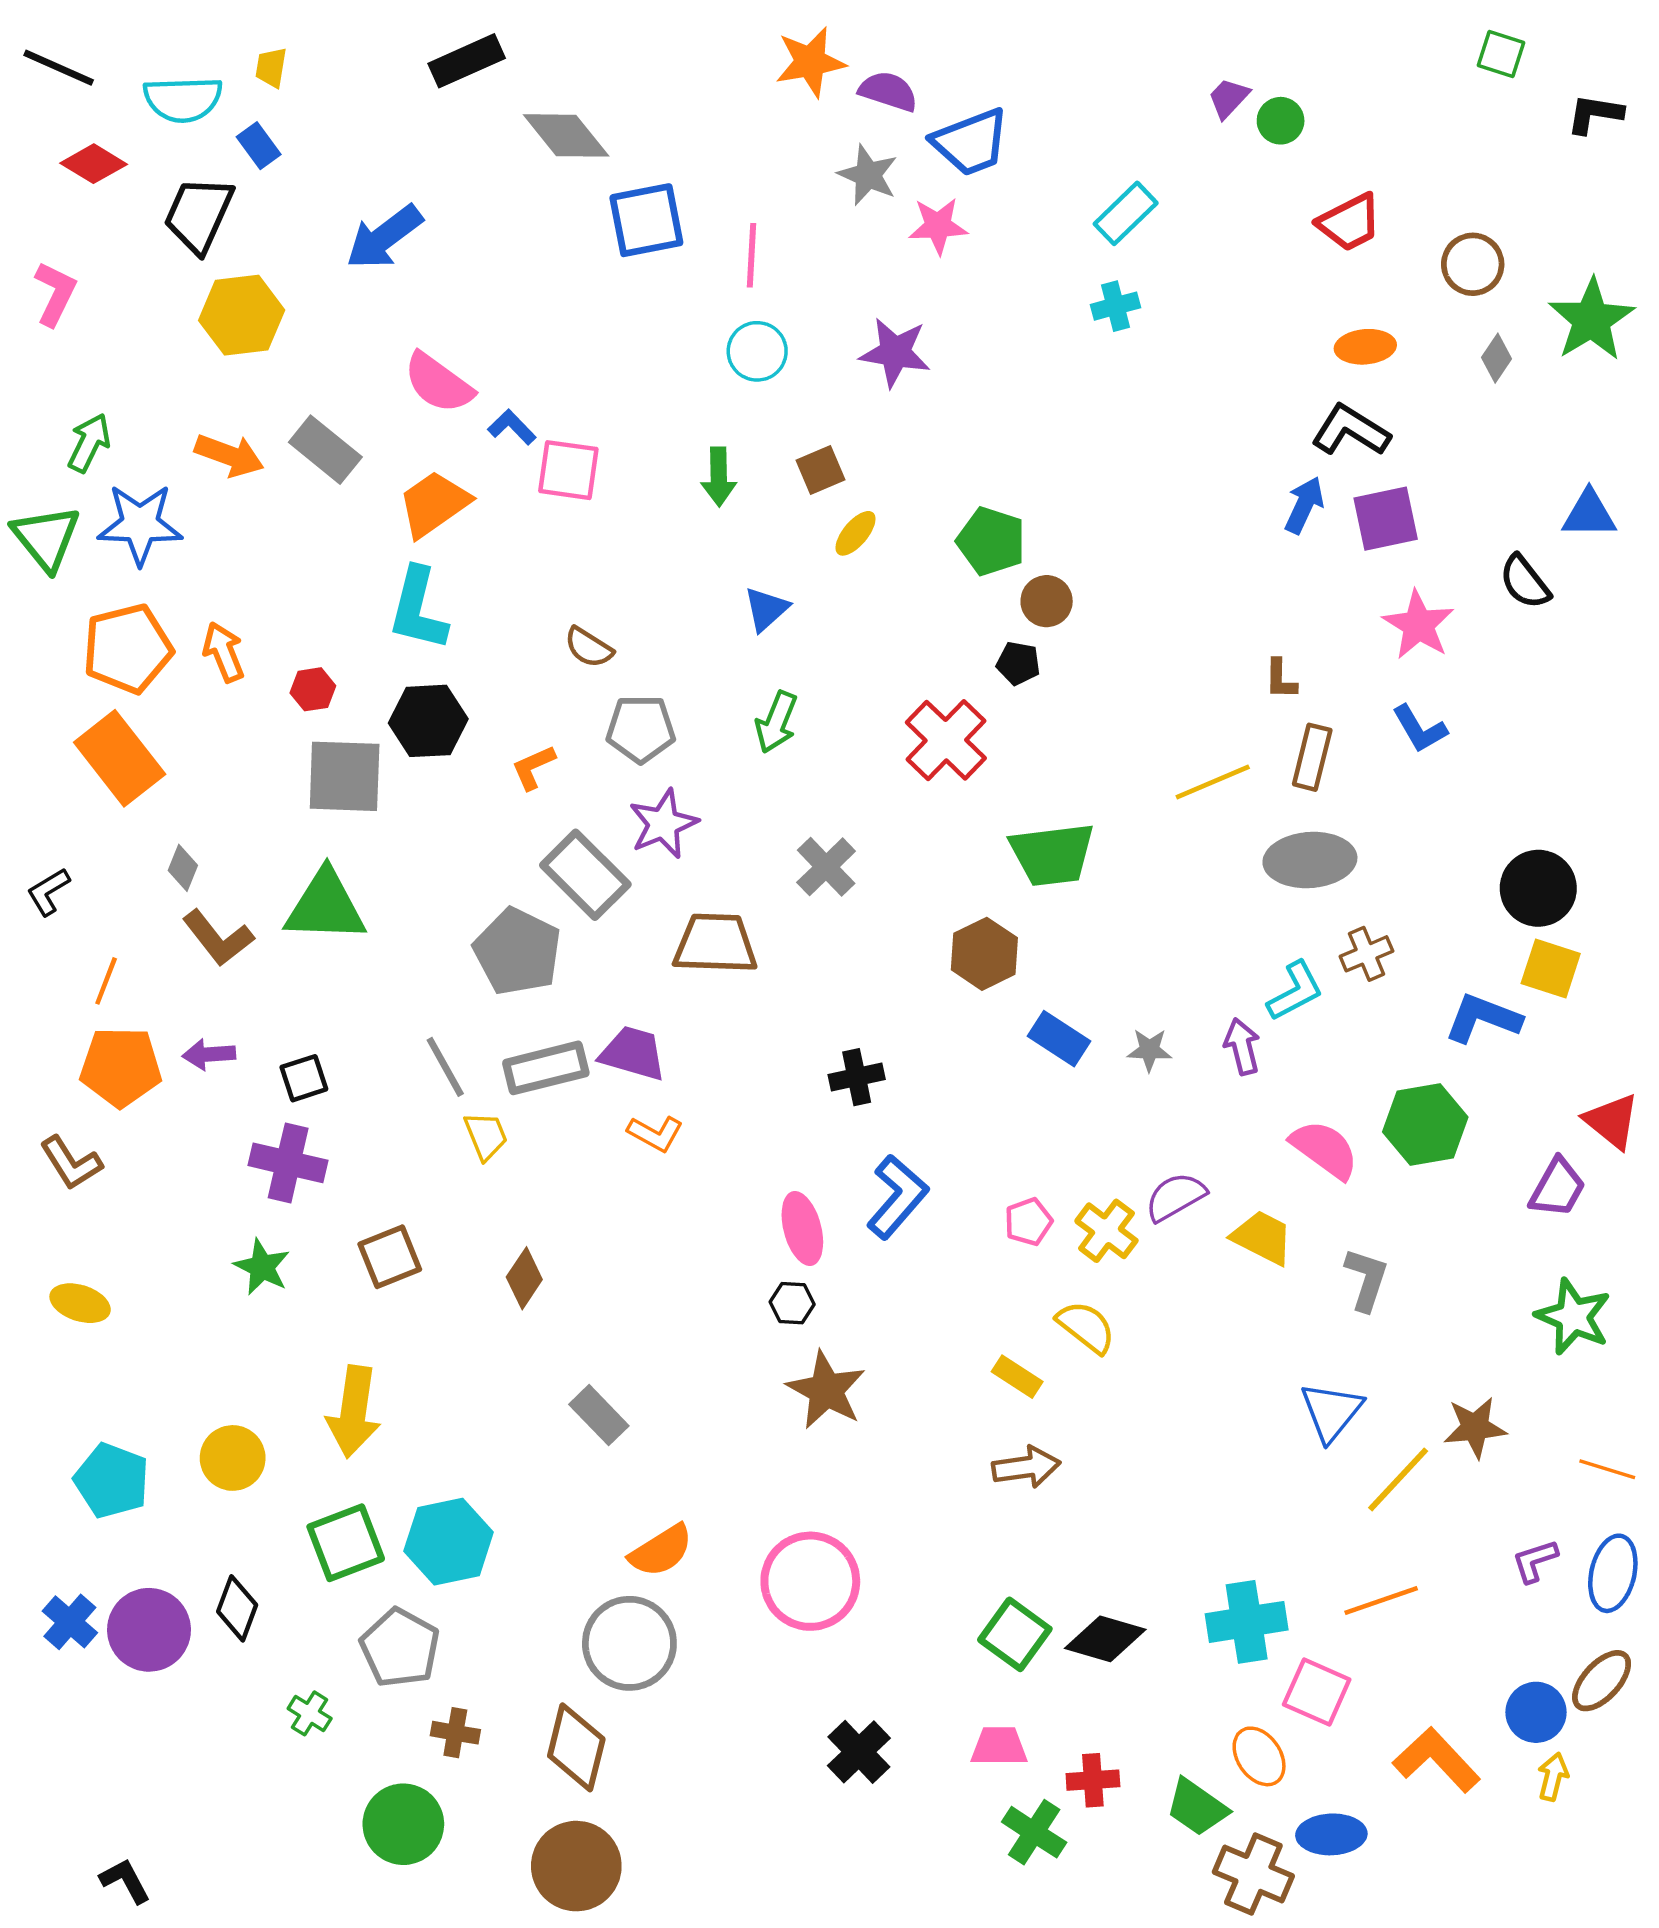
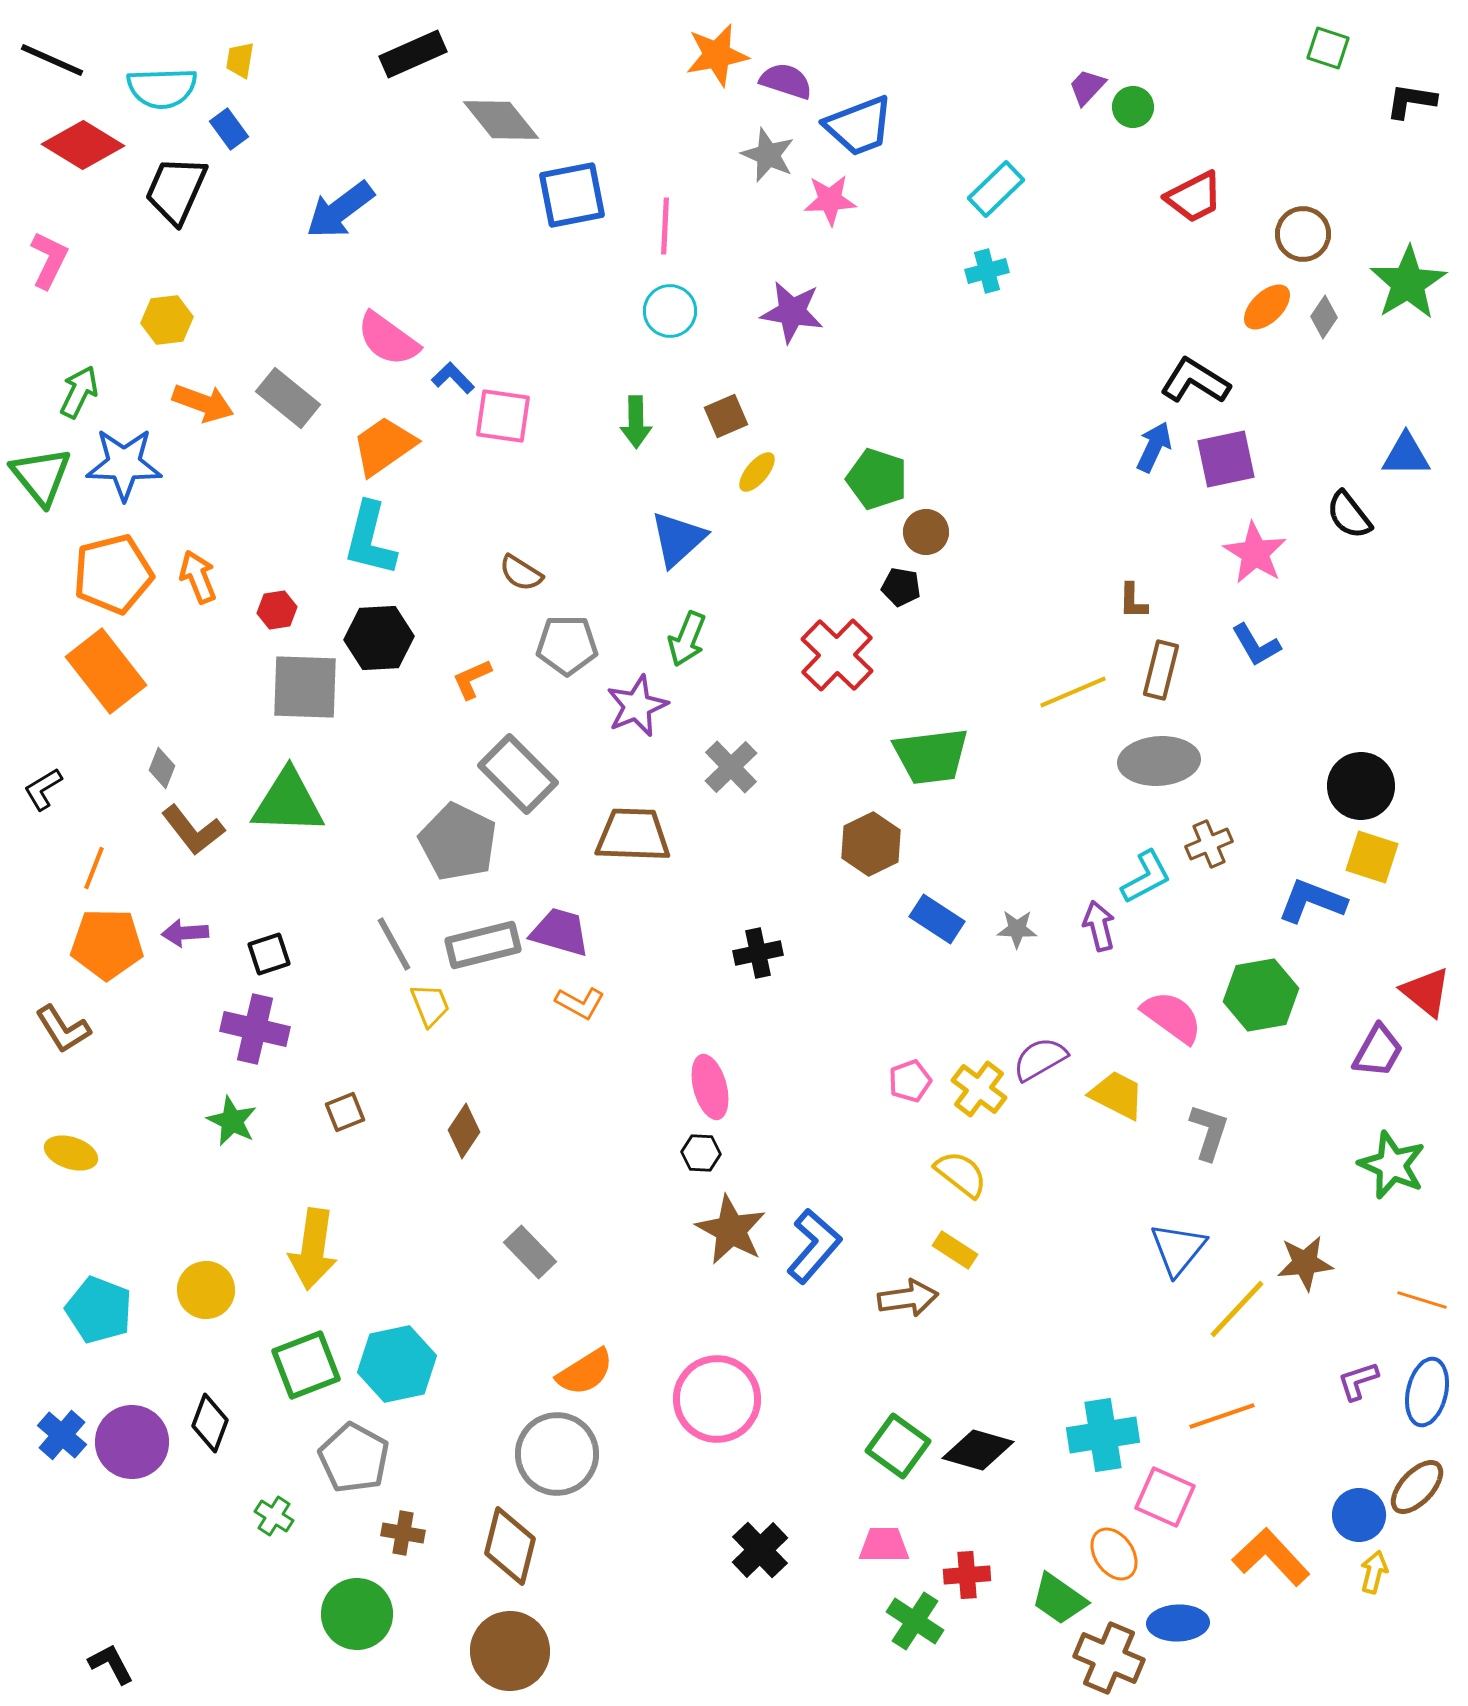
red diamond: (94, 164) -> (83, 145), size x1.4
yellow hexagon: (242, 315) -> (167, 320), moved, size x0.7
orange ellipse: (1365, 347) -> (1267, 307), moved, turned -39
blue triangle: (766, 609) -> (678, 539), size x1.4
purple star: (663, 824) -> (637, 706), moved
blue L-shape: (897, 1197) -> (814, 1246), moved
brown square: (390, 1257) -> (345, 1112), size x0.7
yellow rectangle: (1017, 1377) -> (955, 1250), moved

